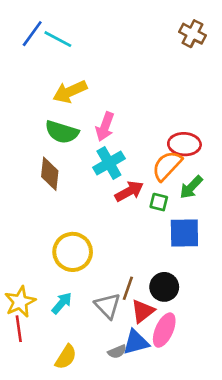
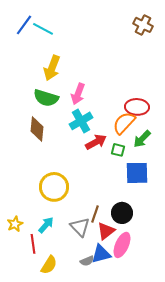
yellow arrow: (70, 92) -> (52, 68), turned -45
yellow star: (20, 302) -> (15, 224), size x0.7
red line: (19, 329) -> (33, 244), moved

